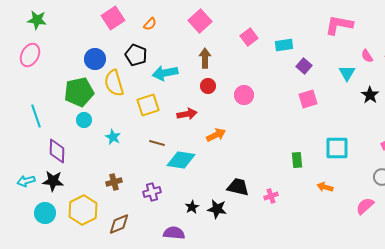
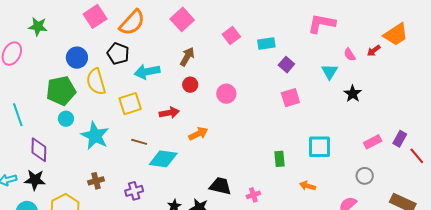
green star: (37, 20) -> (38, 27), moved
orange semicircle: (150, 24) -> (132, 22), size x2.0
brown arrow: (205, 58) -> (187, 57), turned 30
cyan star: (113, 137) -> (95, 136), size x1.8

